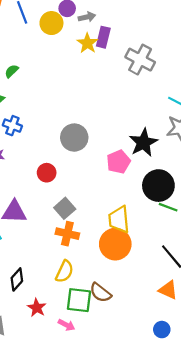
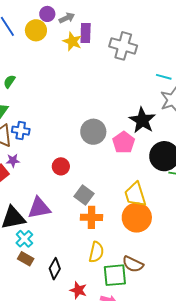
gray circle: (74, 138) -> (93, 132), moved

